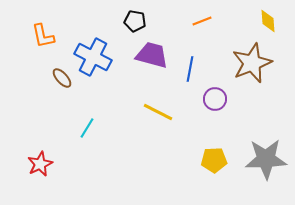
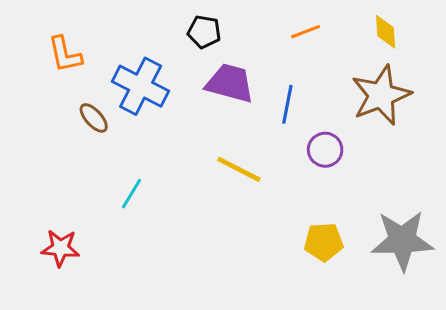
yellow diamond: (268, 21) -> (386, 32), moved
red star: (40, 164) -> (60, 248), turned 30

